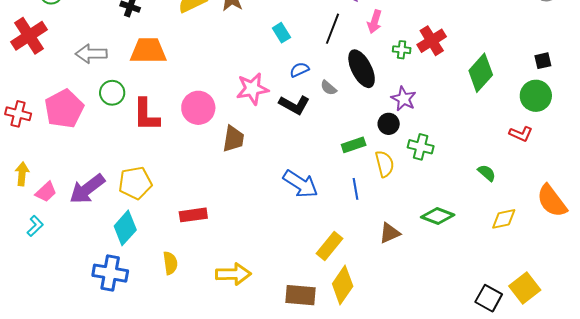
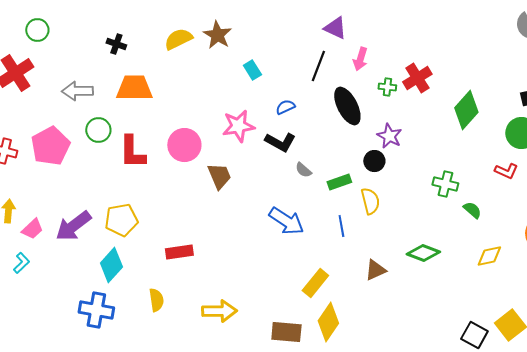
cyan rectangle: (281, 33) -> (252, 70), moved
gray semicircle: (328, 88) -> (303, 170), moved
brown trapezoid: (233, 139) -> (219, 176), turned -32
green cross: (421, 147) -> (445, 184), moved

